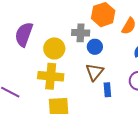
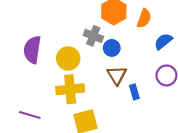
gray cross: (81, 33) -> (93, 36), turned 30

